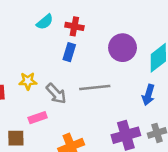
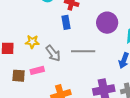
blue rectangle: (69, 52) -> (66, 22), turned -32
brown square: (16, 138) -> (19, 76), moved

